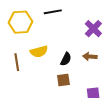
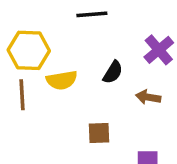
yellow hexagon: (21, 22) -> (29, 50), moved
black semicircle: (66, 59) -> (113, 72), moved

